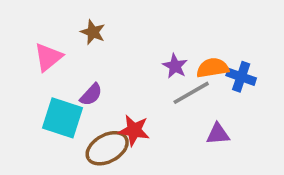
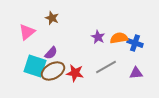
gray line: (191, 93) -> (106, 67), moved
purple triangle: (218, 134) -> (136, 73), moved
brown ellipse: (107, 148) -> (53, 71), moved

